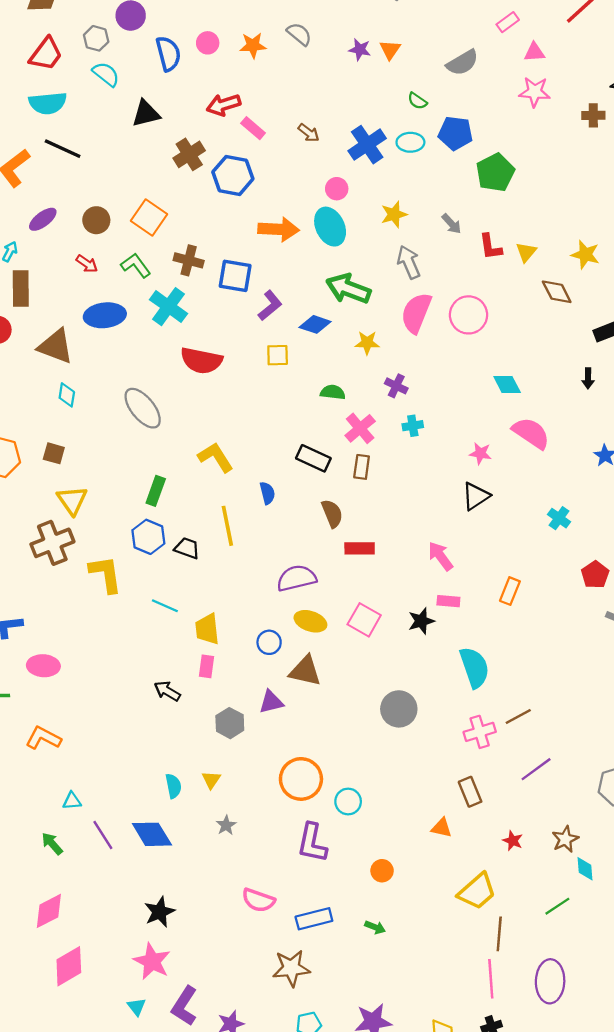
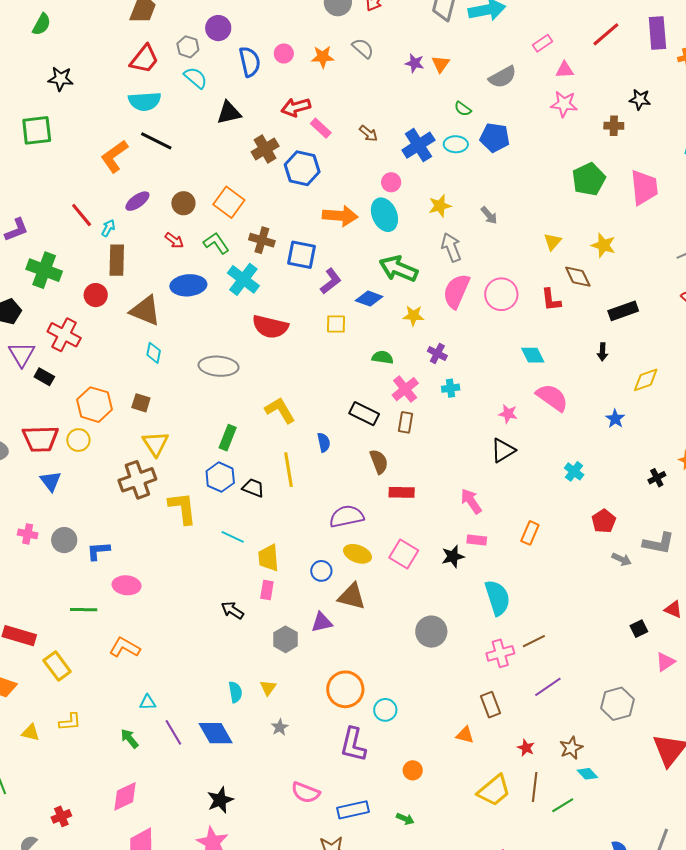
green pentagon: (495, 173) -> (589, 179), moved
red L-shape: (490, 247) -> (551, 300), moved
gray ellipse: (143, 408) -> (219, 366), turned -48
cyan diamond: (585, 869) -> (587, 774), turned -40
brown line: (499, 934) -> (535, 787), moved

